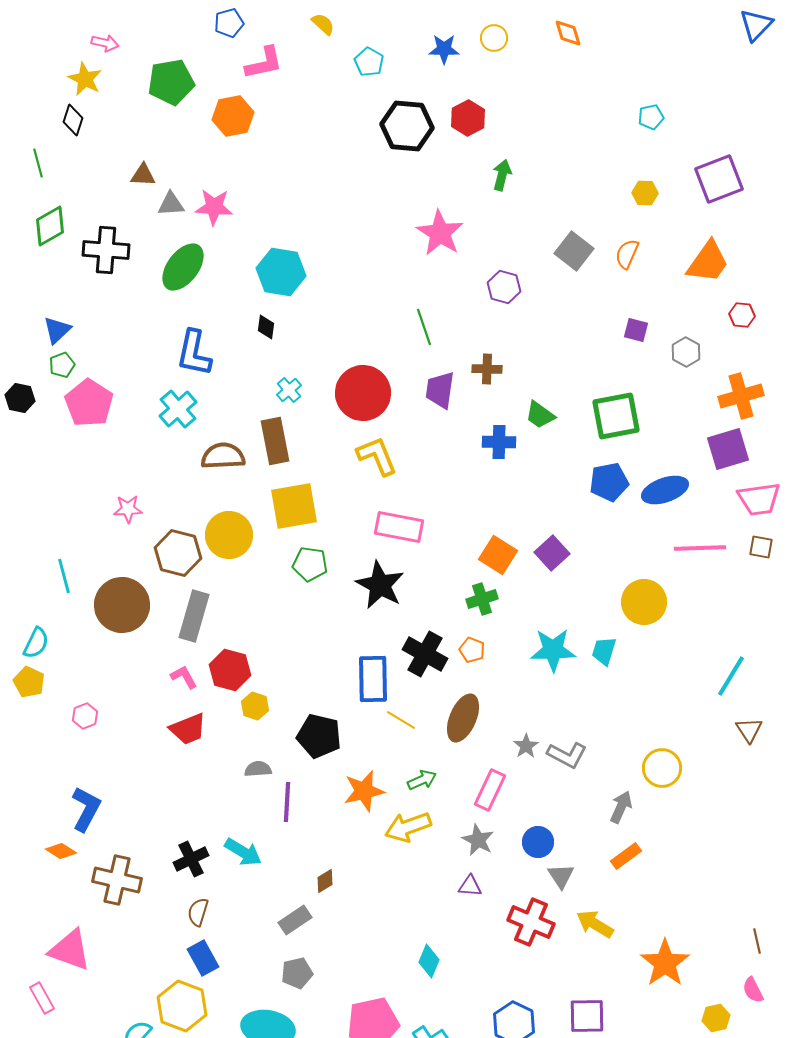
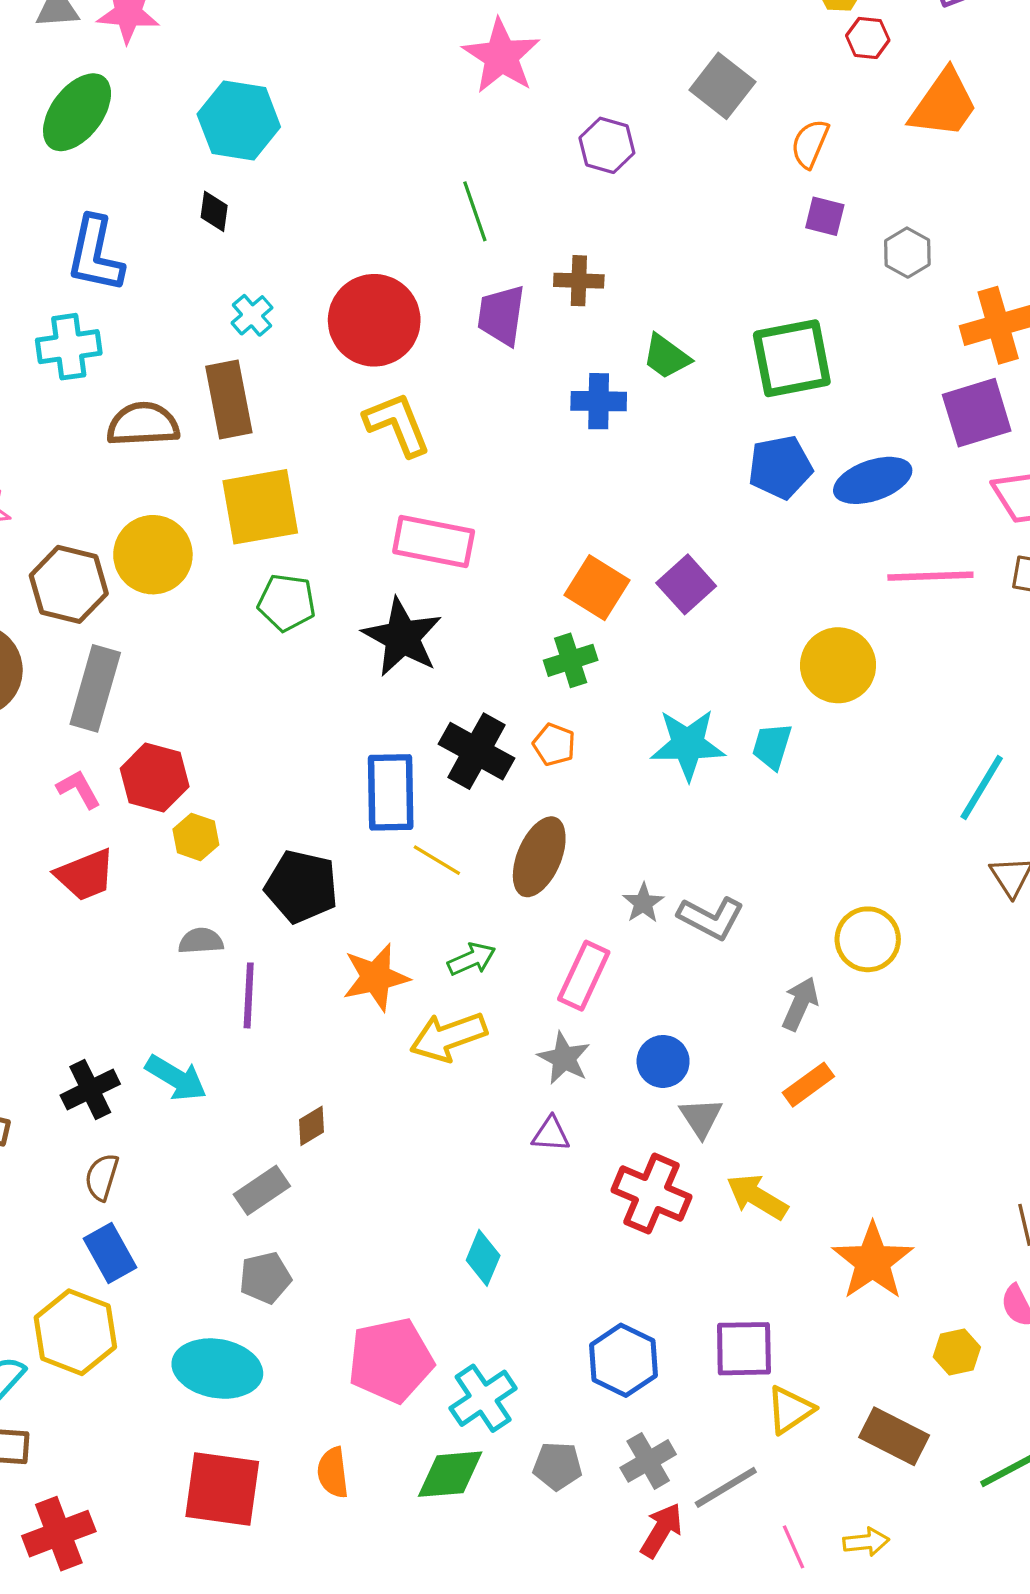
orange semicircle: (627, 254) -> (810, 144), moved
red hexagon: (742, 315) -> (868, 38), moved
cyan cross: (178, 409) -> (69, 347), turned 33

